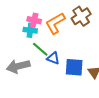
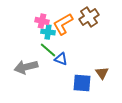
cyan cross: (30, 30) -> (48, 32), moved
blue square: (74, 67) -> (82, 83), moved

